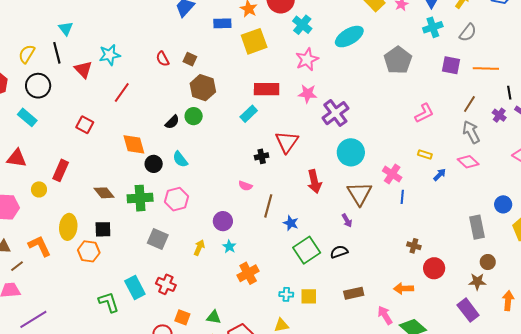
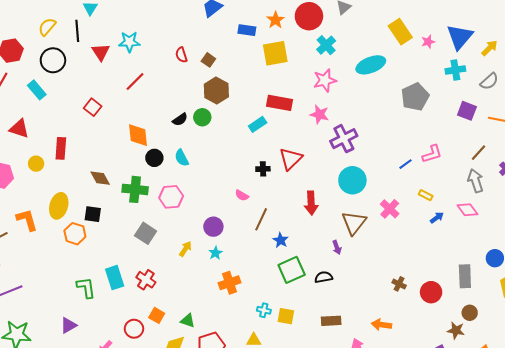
red rectangle: (61, 170) -> (61, 148), turned -30
blue line: (402, 197) -> (405, 164), moved, turned 40
red circle: (434, 268) -> (431, 292), moved

